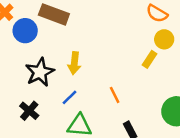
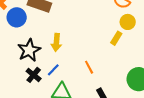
black cross: (29, 111) -> (34, 75), moved

